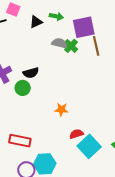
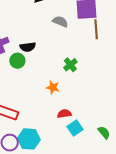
green cross: (71, 46) -> (70, 65), moved
cyan square: (89, 146) -> (75, 128), size x0.7

